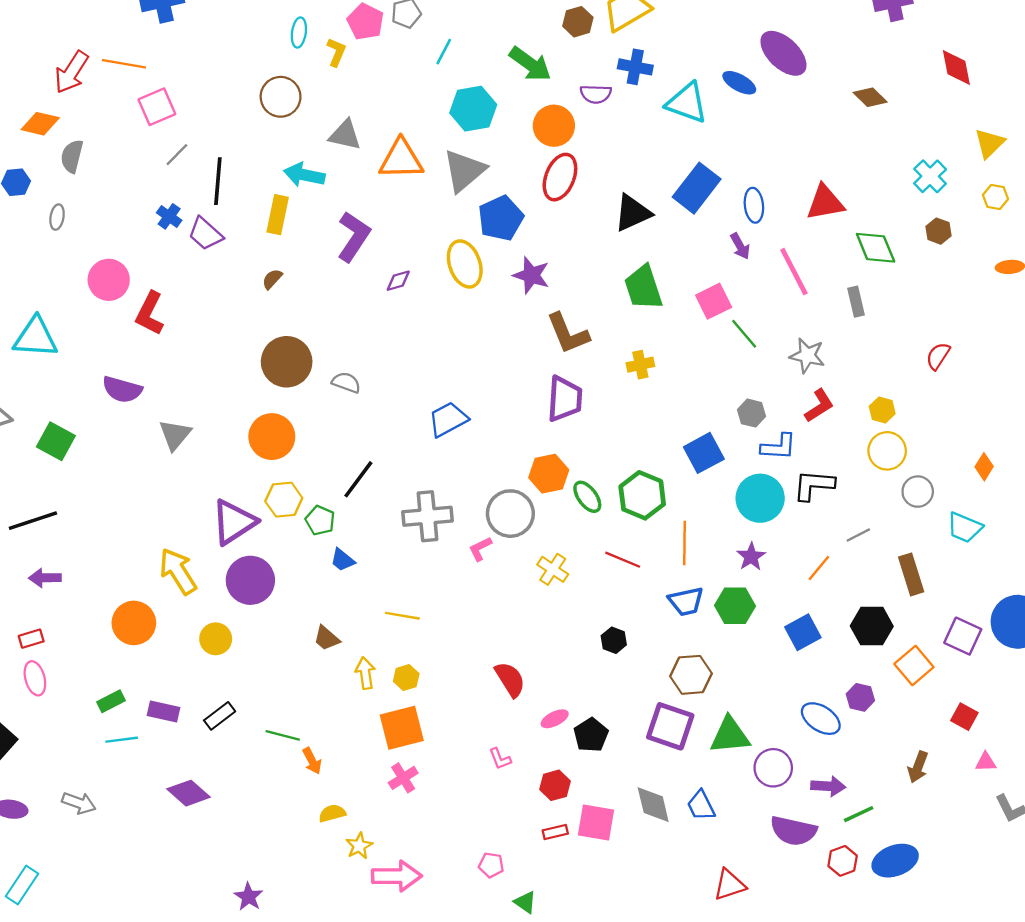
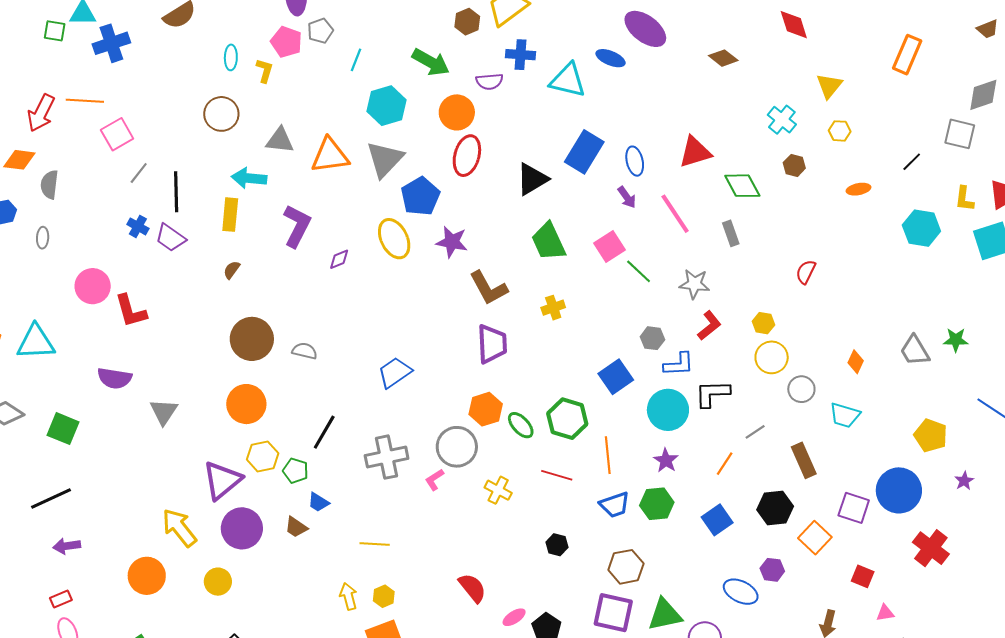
red L-shape: (150, 313) -> (131, 311), turned -36
brown trapezoid: (327, 638) -> (296, 527), moved

